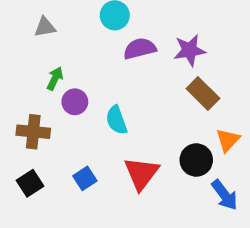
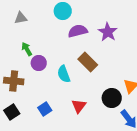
purple star: (190, 50) -> (108, 32), turned -30
green arrow: (55, 79) -> (27, 49), turned -56
brown rectangle: (203, 93) -> (88, 62), moved
red triangle: (141, 173) -> (79, 106), size x0.7

